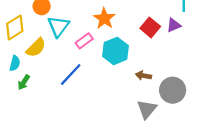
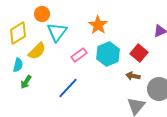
red square: (150, 27) -> (139, 53), moved
pink rectangle: (84, 41) -> (79, 55), moved
blue line: (71, 74) -> (68, 88), moved

